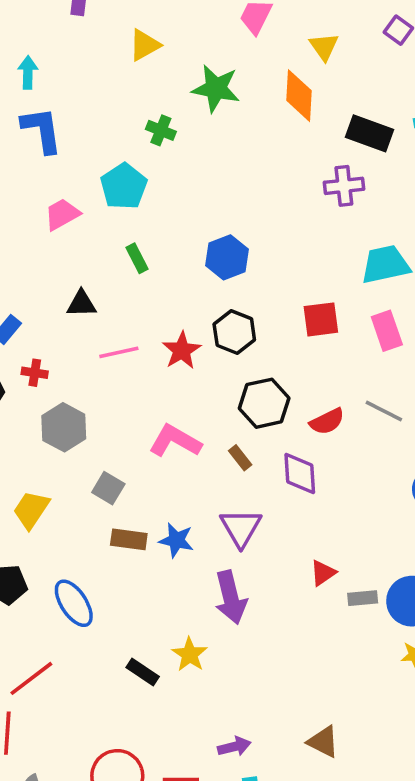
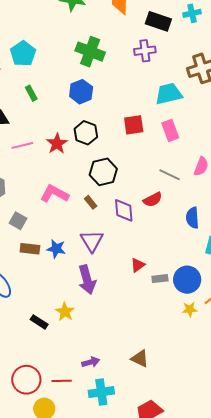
green cross: (161, 130) -> (90, 52), moved, size x1.8
red semicircle: (327, 421) -> (153, 200), moved

